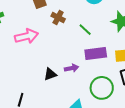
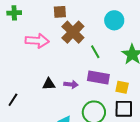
brown cross: (58, 17) -> (73, 32), size x1.6

